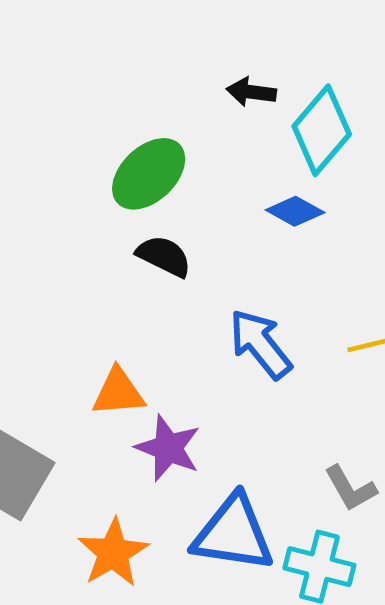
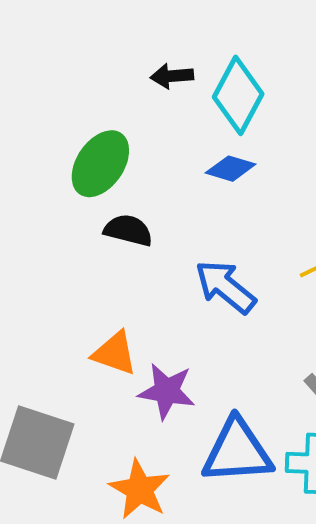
orange triangle: (118, 392) -> (115, 353), turned 36

